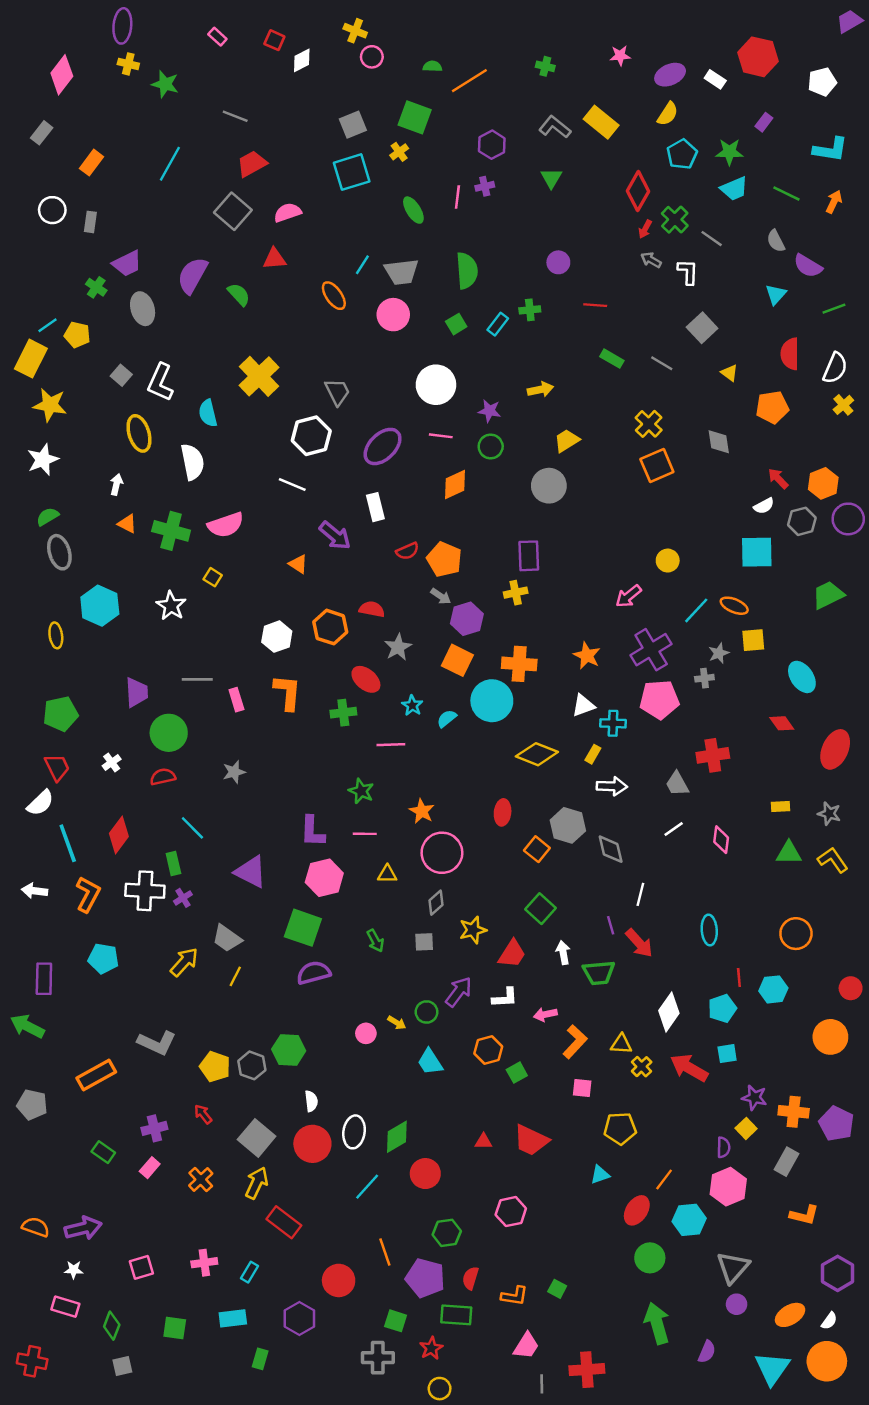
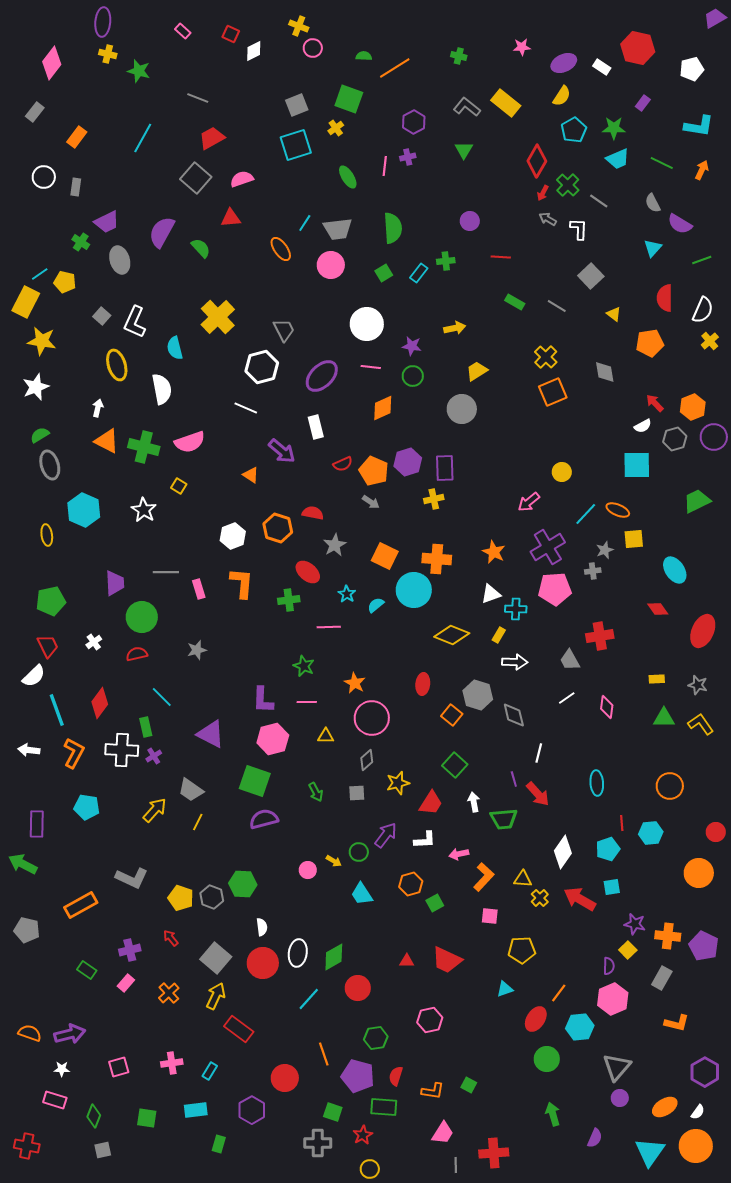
orange triangle: (127, 524) -> (107, 441), size x1.5
purple hexagon: (467, 619) -> (408, 462), moved
green arrow: (657, 1323) -> (553, 1114), size x0.7

